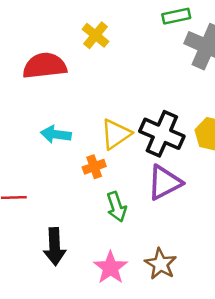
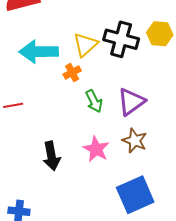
cyan arrow: (56, 134) -> (39, 52), size x1.6
purple triangle: (164, 182) -> (131, 102), moved
black arrow: (55, 247) -> (51, 156), moved

